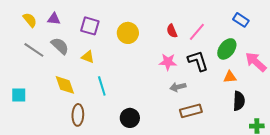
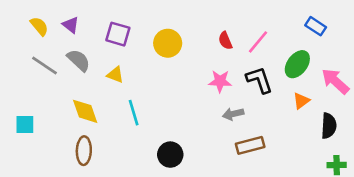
purple triangle: (54, 19) -> (71, 25), turned 32
orange triangle: (230, 77) -> (301, 101), turned -32
black semicircle: (239, 101) -> (329, 126), moved
brown ellipse: (78, 115) -> (84, 151), moved

